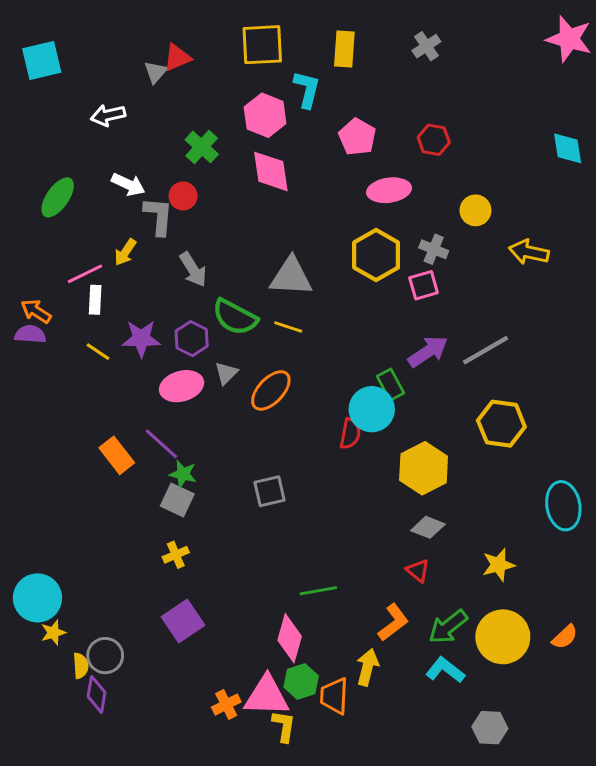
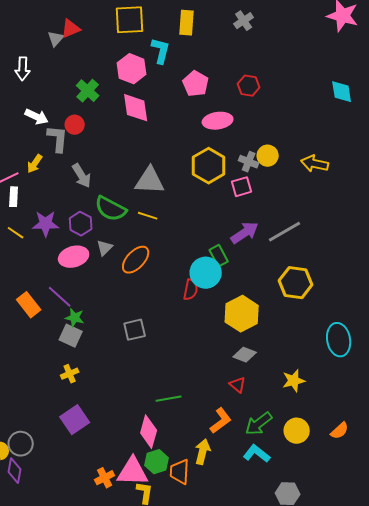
white arrow: (108, 115) -> (23, 69), turned -75
yellow circle: (475, 210) -> (268, 156), moved
yellow circle: (503, 637) -> (297, 431), size x0.7

